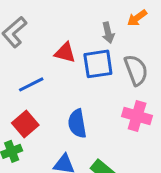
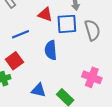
pink cross: (137, 116) -> (92, 77), moved
blue semicircle: (77, 124) -> (51, 50), moved

